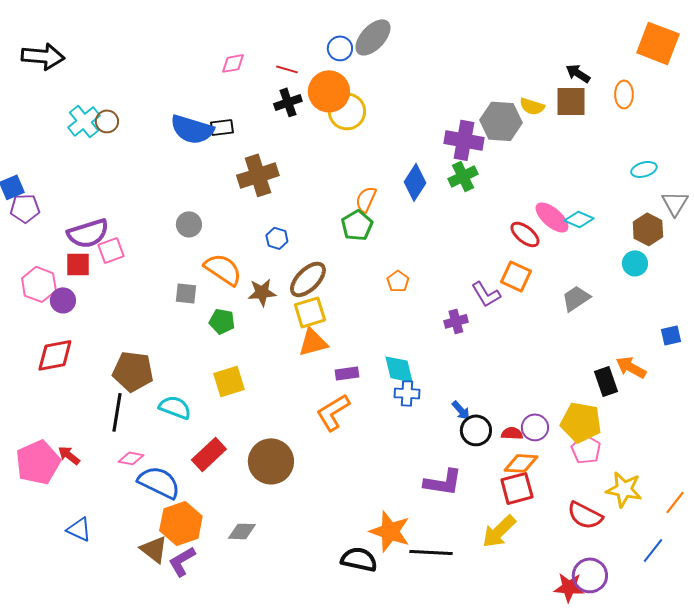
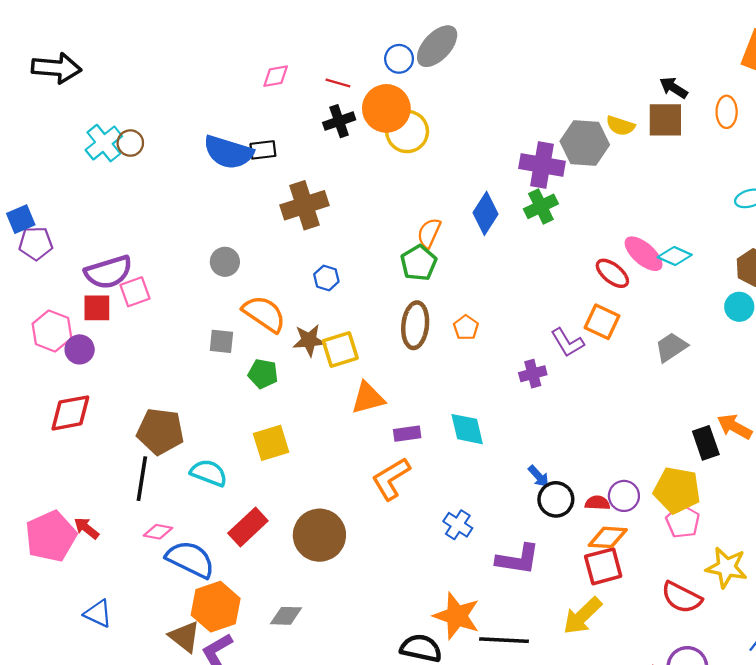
brown ellipse: (308, 279) -> (415, 325), moved, turned -39
yellow square: (310, 312) -> (340, 349), moved
blue cross: (407, 393) -> (458, 525), moved, turned 30

